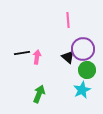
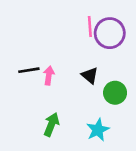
purple circle: (83, 49) -> (110, 33), moved
cyan star: (82, 90) -> (98, 130), moved

